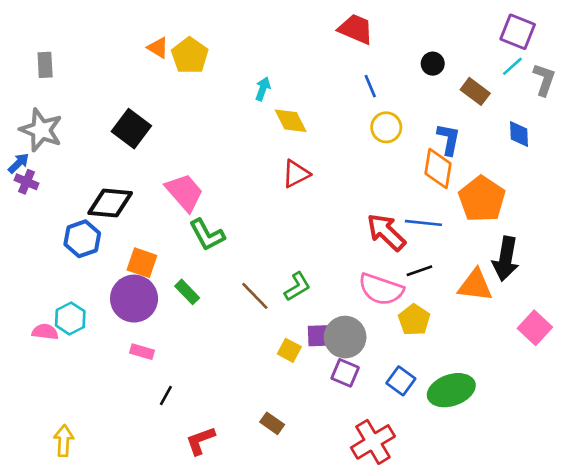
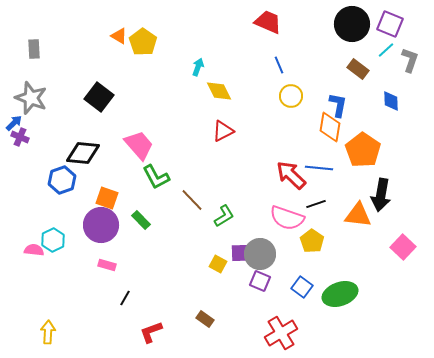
black circle: (433, 64) -> (352, 24), moved, size x2.0
brown line: (255, 296) -> (192, 200), moved

